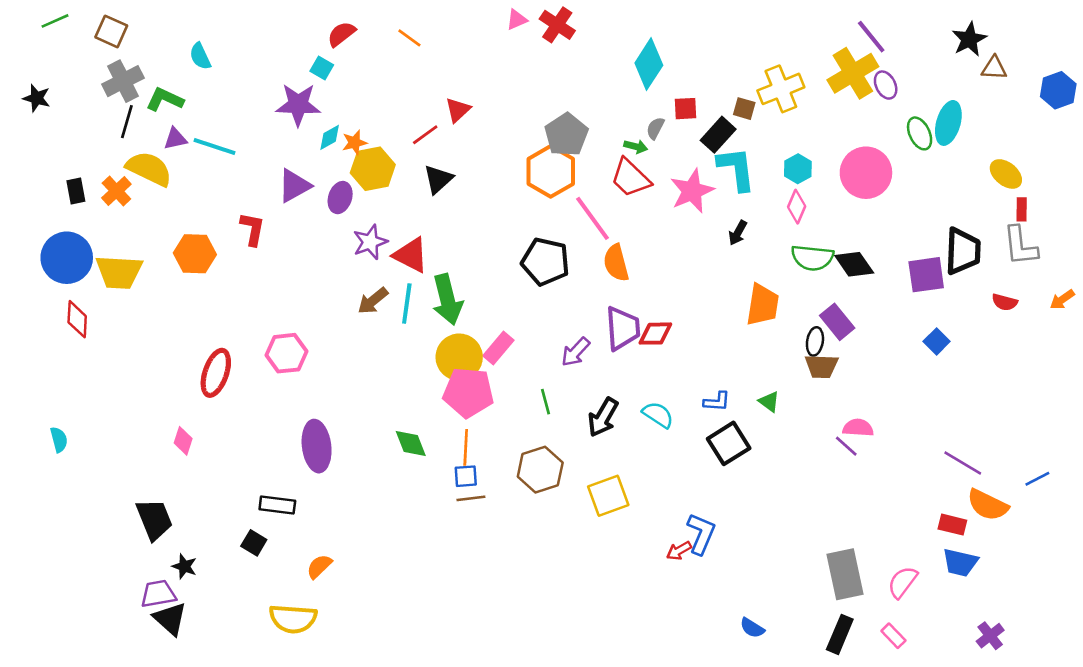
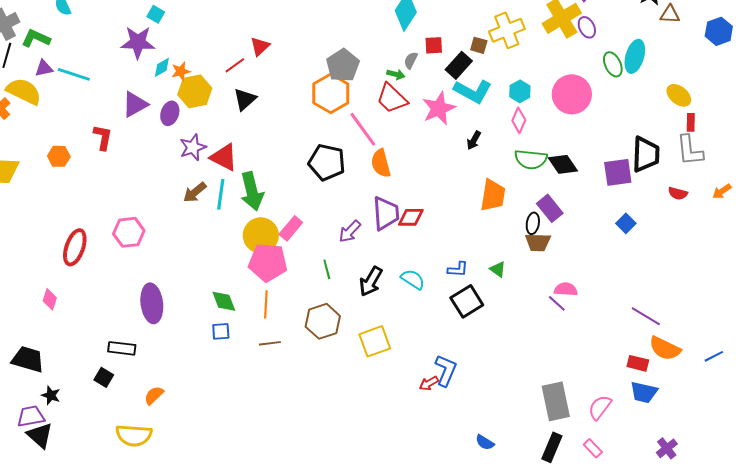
cyan L-shape: (736, 169) -> (473, 91), turned 126
orange hexagon: (195, 254) -> (59, 156), size x0.7
blue square: (466, 476) -> (221, 331), moved
blue line: (1037, 479) -> (714, 356), moved
black trapezoid: (154, 519) -> (28, 359), turned -52

